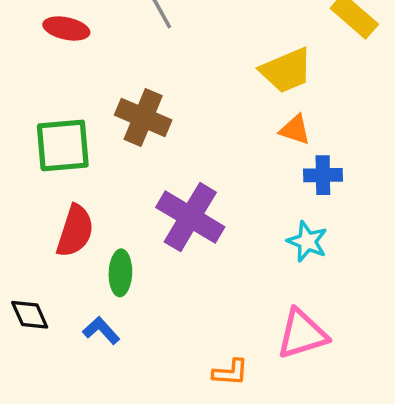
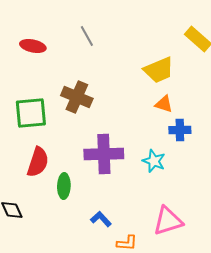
purple cross: (190, 217) -> (104, 154), turned -33
cyan star: (307, 241) -> (154, 161), moved
blue L-shape: (101, 330) -> (101, 219), moved

